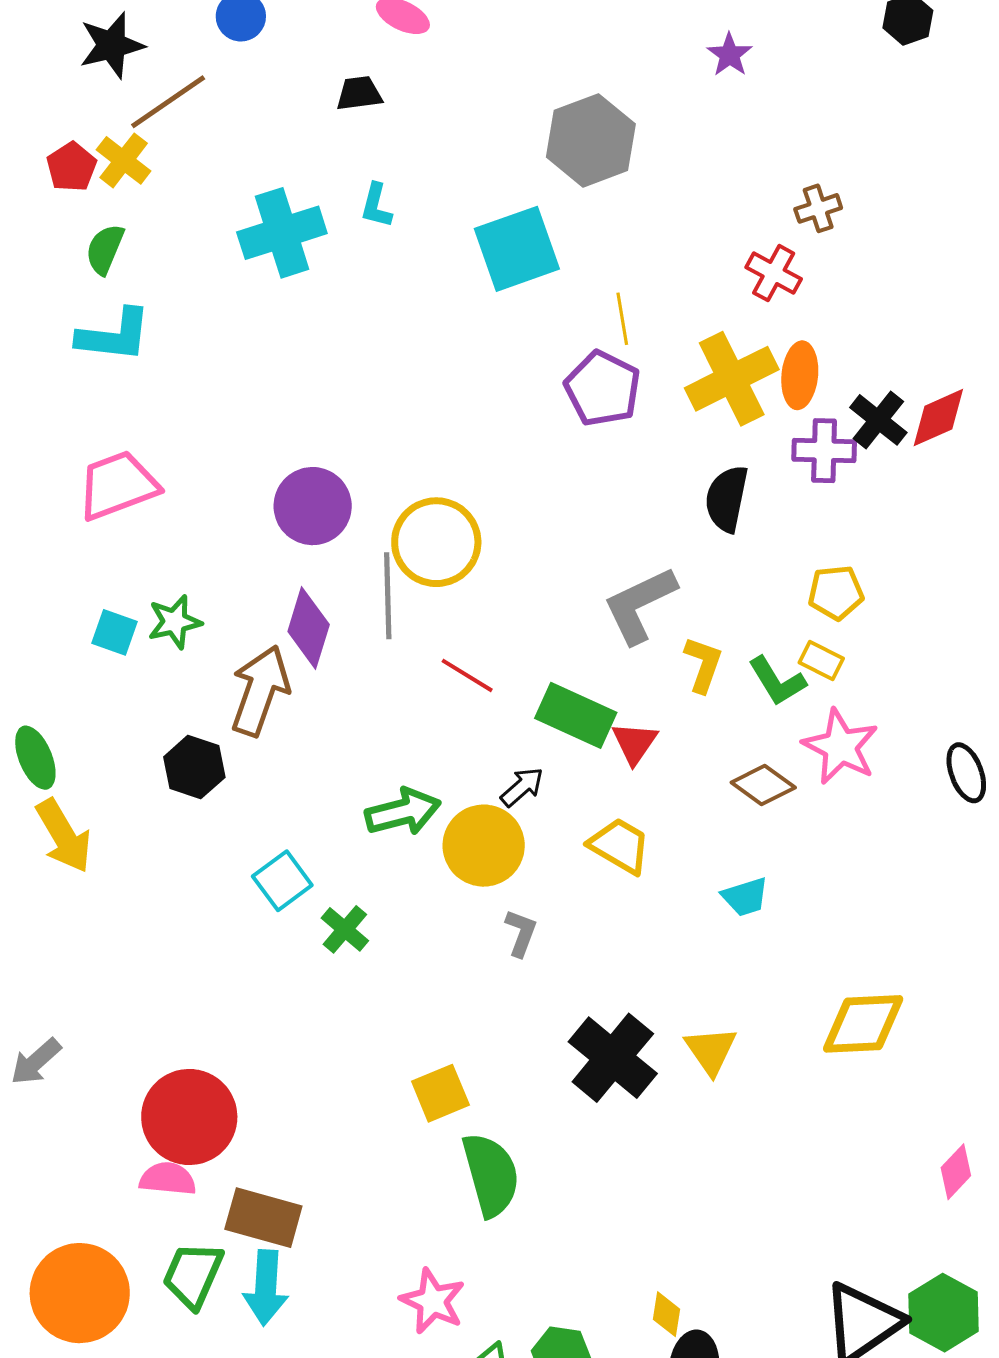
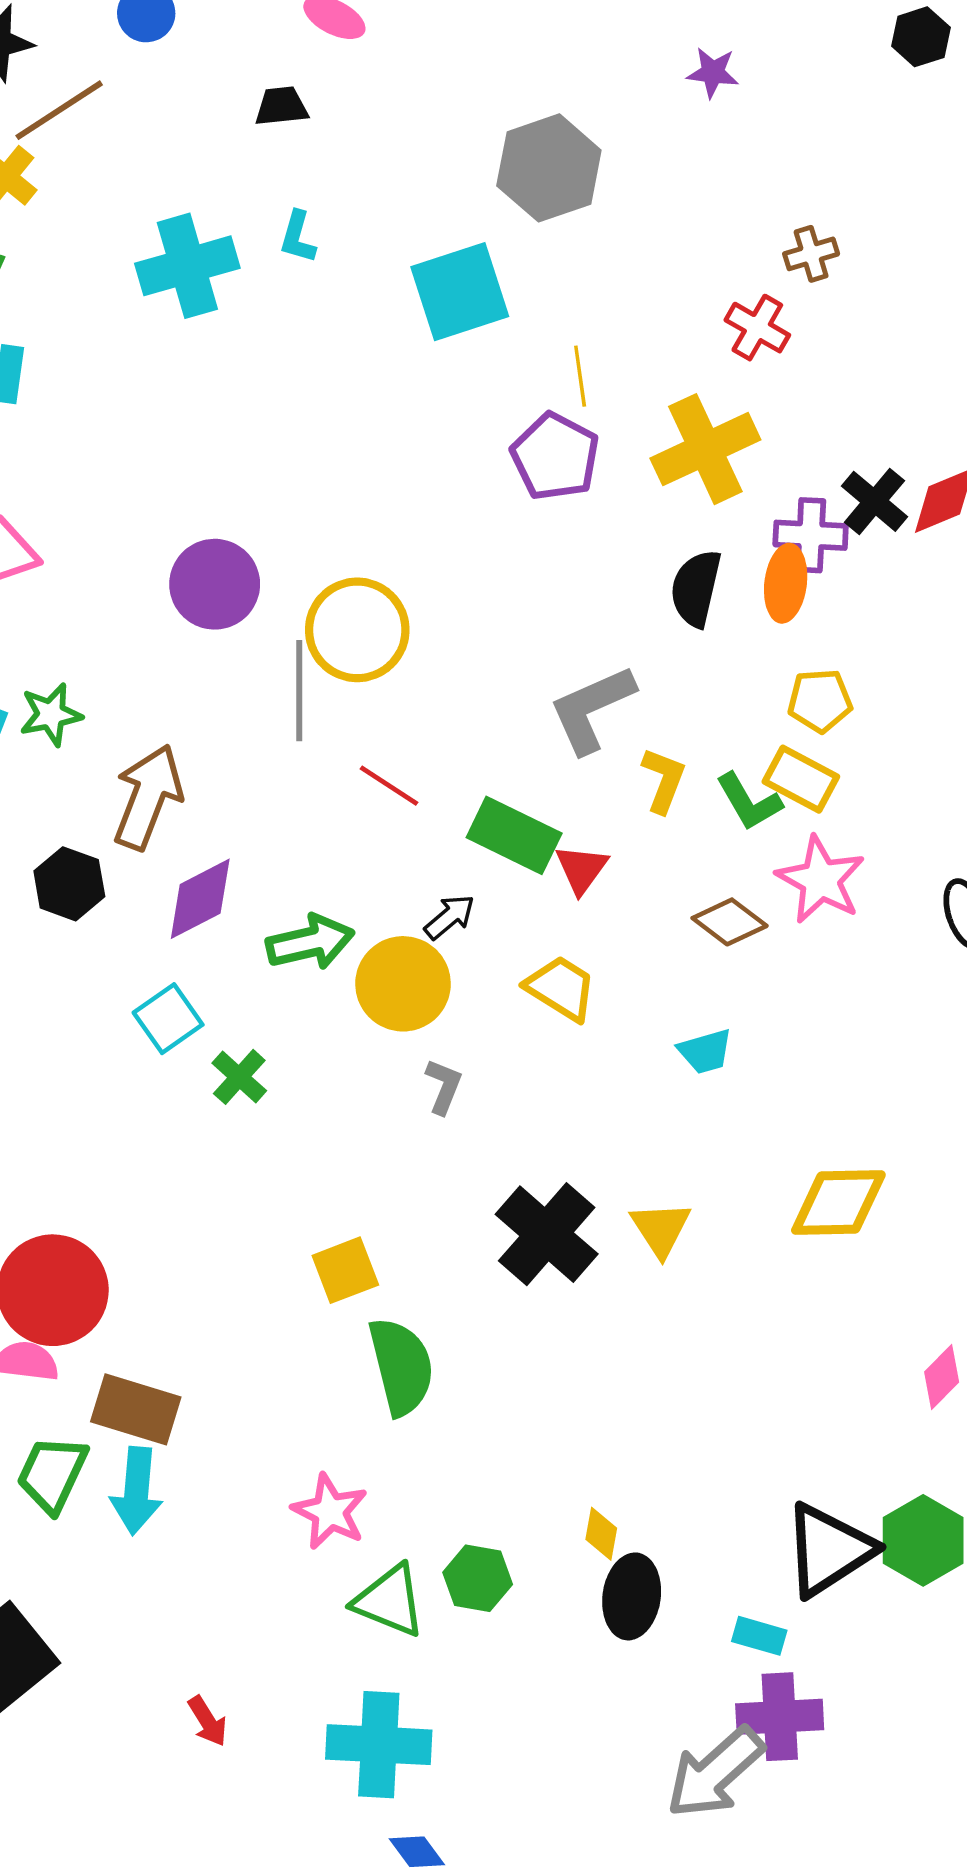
purple star: (730, 55) -> (713, 73), turned -30
orange ellipse: (800, 375) -> (786, 583), moved
purple diamond: (309, 628) -> (200, 899), moved, turned 44
yellow rectangle: (821, 660) -> (801, 779), size x1.4

